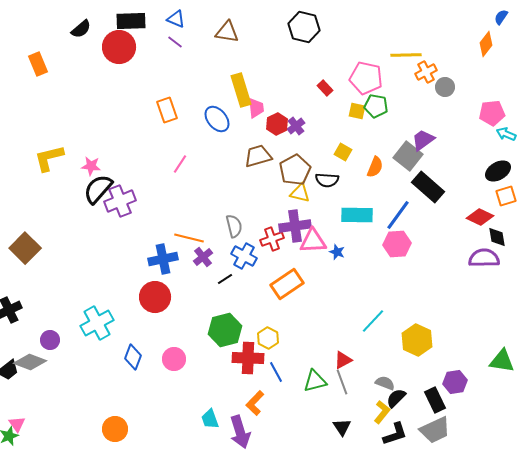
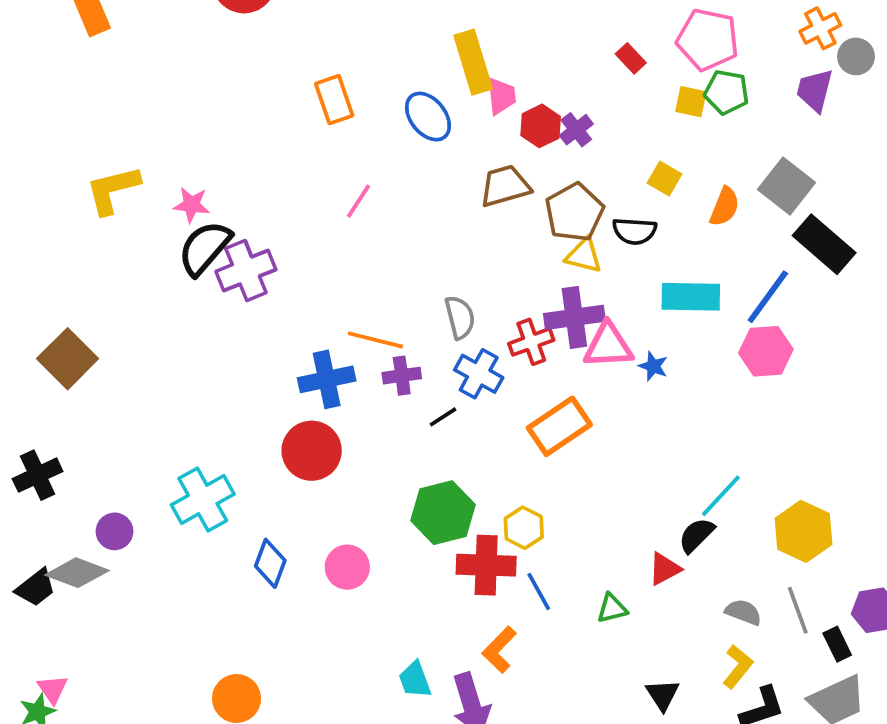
purple trapezoid: (423, 140) -> (815, 90), moved, turned -40
purple cross: (203, 257) -> (402, 376), turned 30
green triangle: (315, 381) -> (612, 608), size x0.7
gray line: (342, 382) -> (798, 610), moved
black semicircle: (396, 398) -> (696, 535), moved
black rectangle: (435, 400) -> (837, 644), size x0.7

